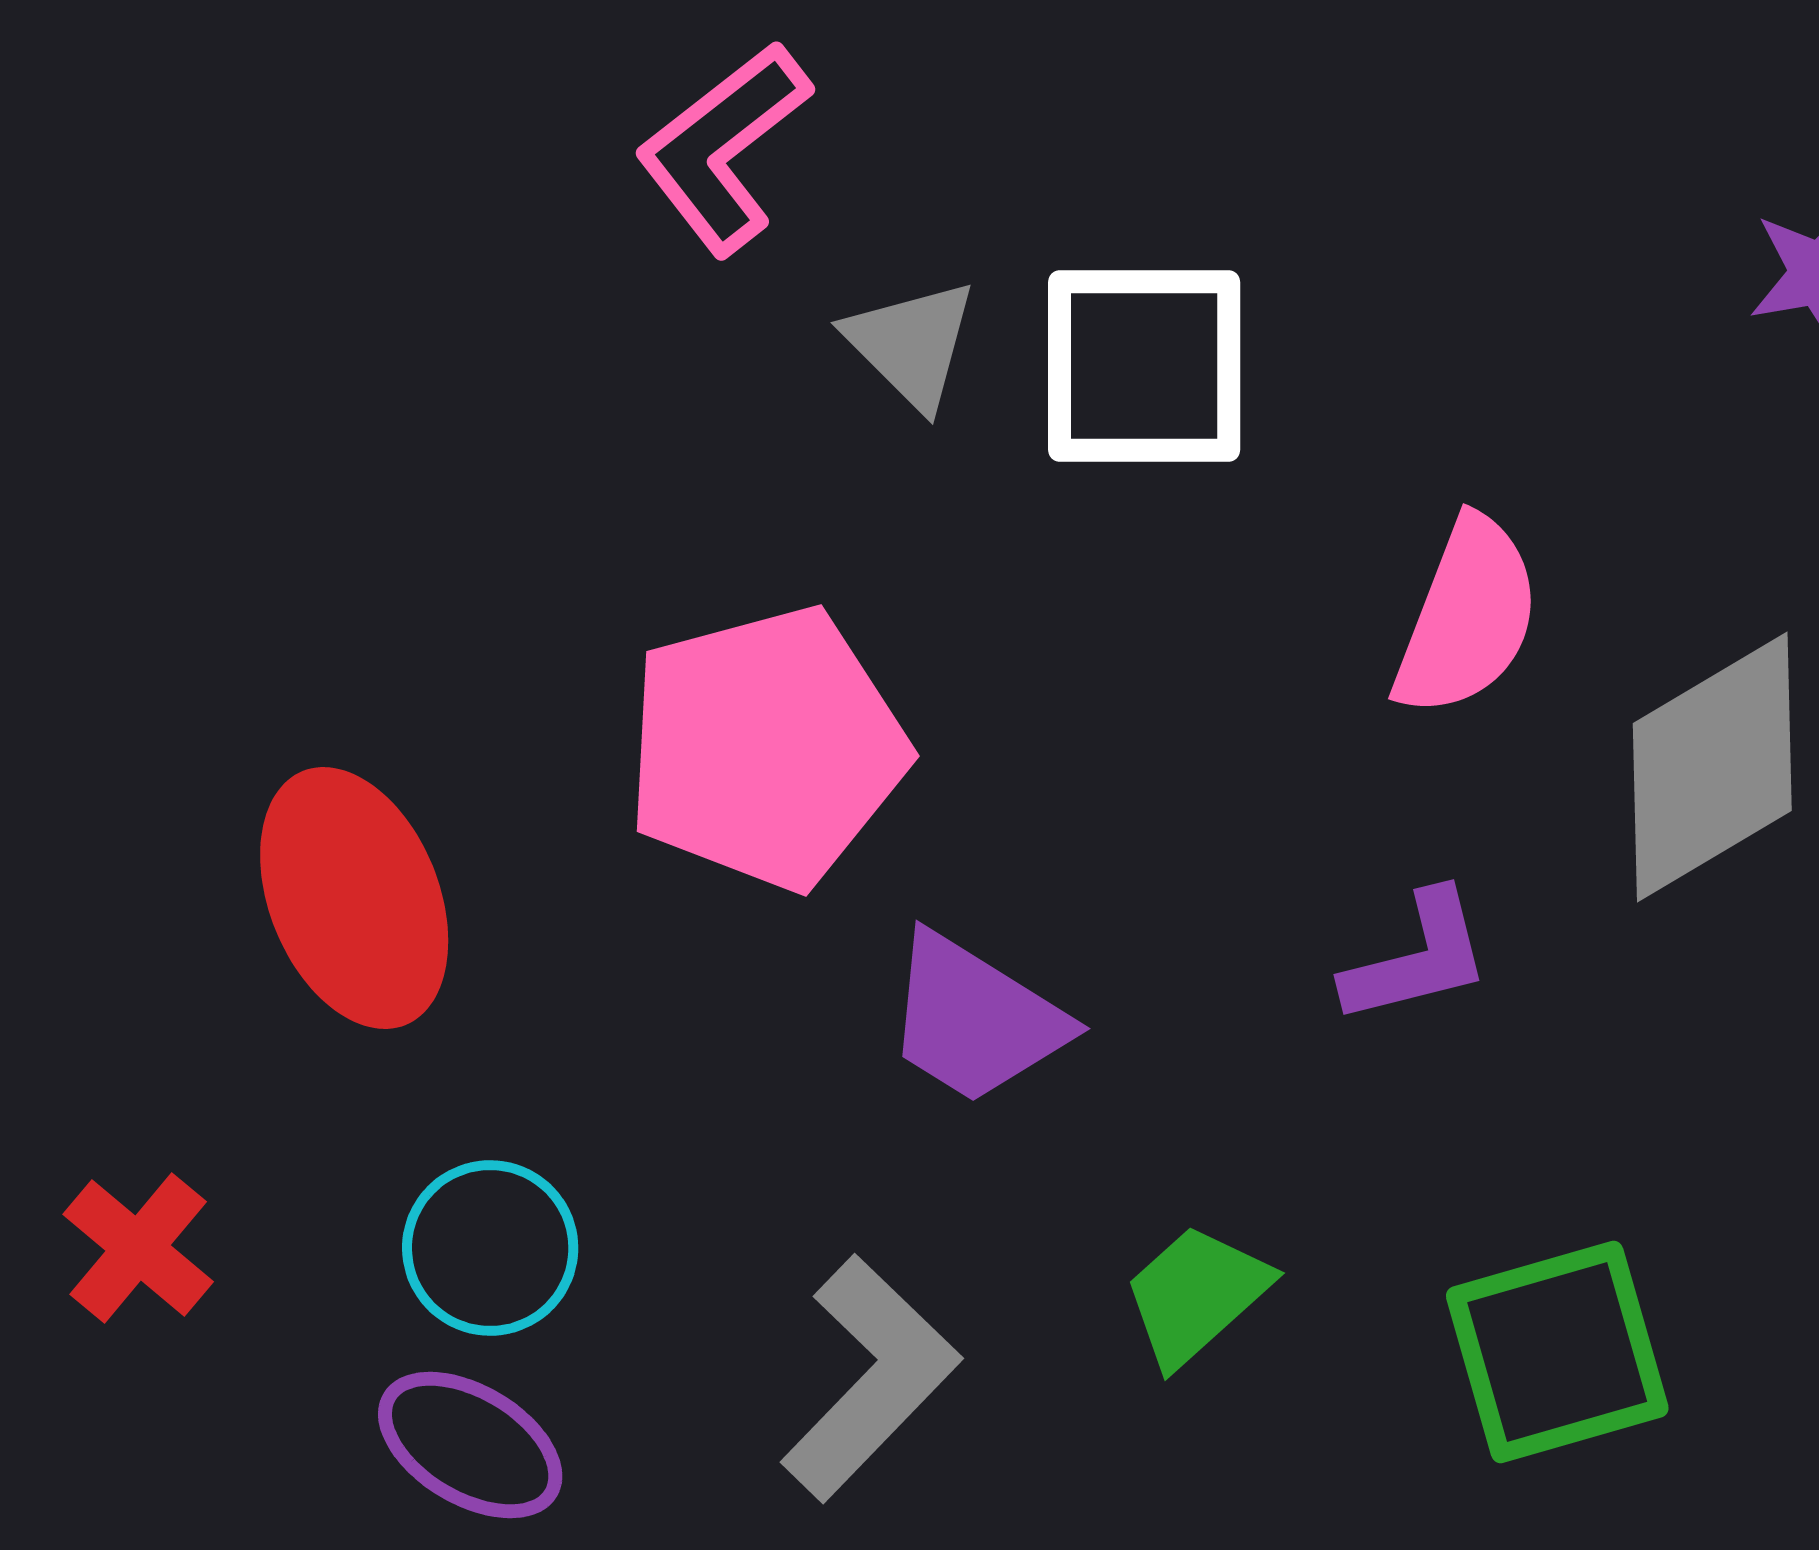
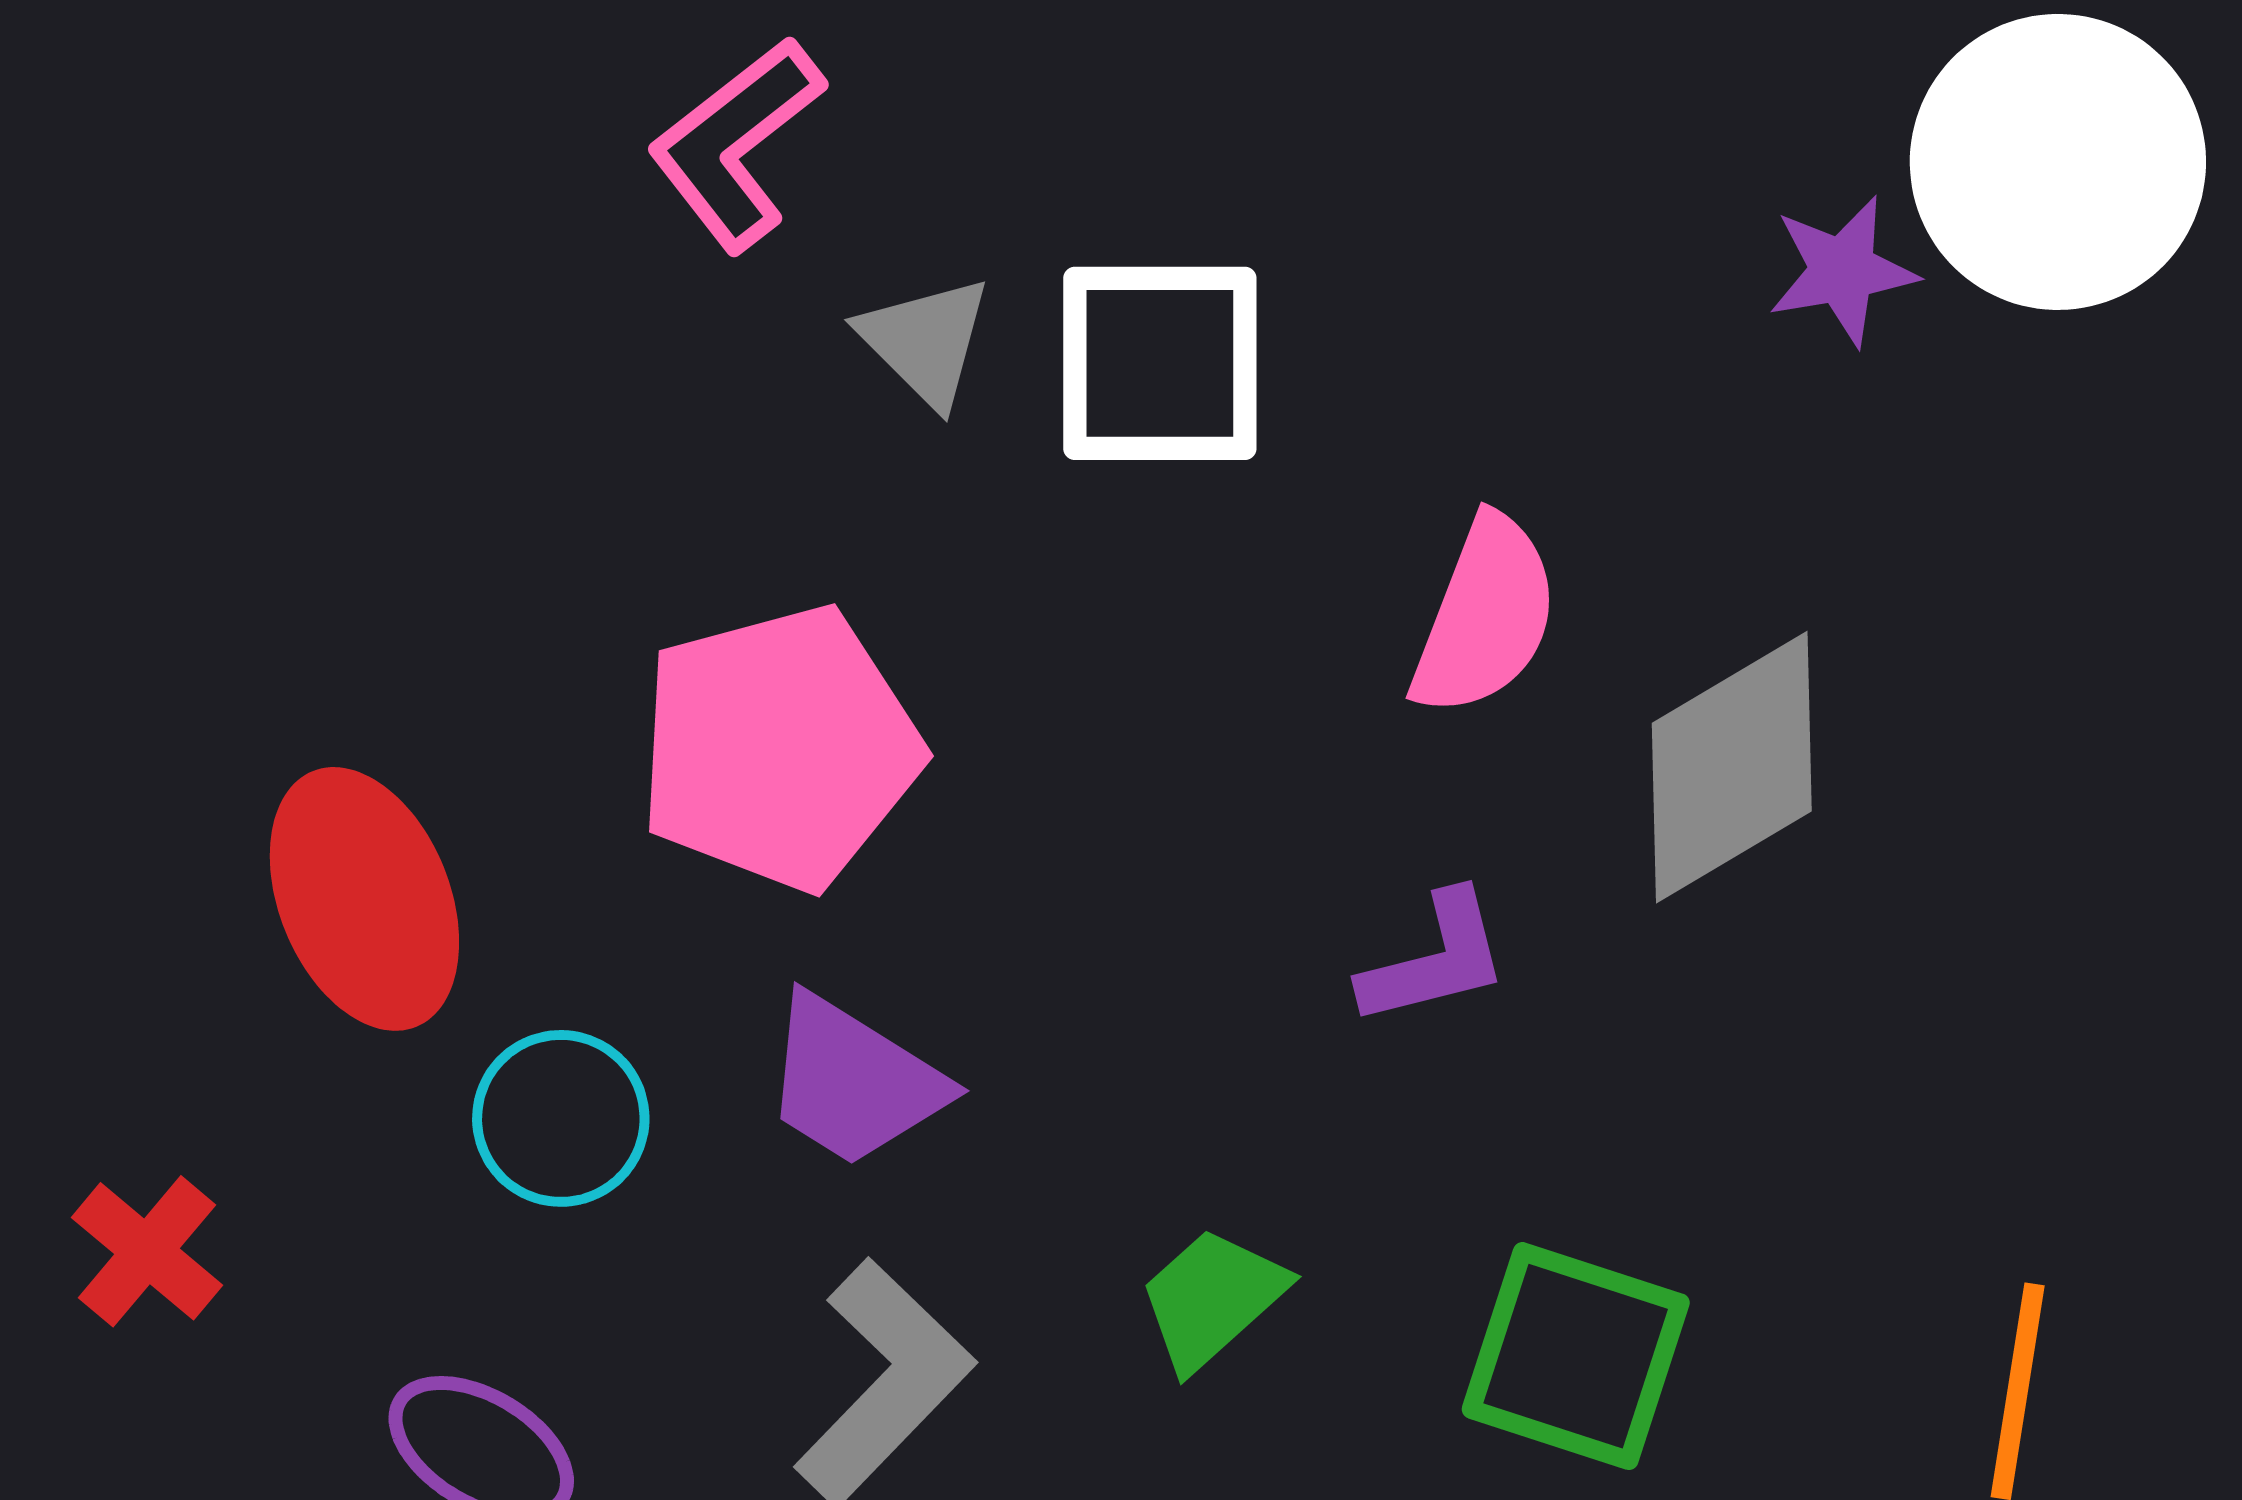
purple trapezoid: (975, 1019) -> (854, 1081), moved
cyan circle: (490, 1248) -> (561, 1118), moved
green square: (1557, 1352) -> (1576, 1356), turned 34

